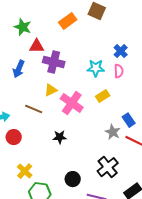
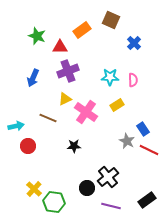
red triangle: (37, 46) -> (60, 47), moved
blue cross: (121, 51) -> (134, 43), moved
purple cross: (54, 62) -> (68, 71), turned -35
black cross: (108, 167) -> (108, 177), moved
yellow cross: (25, 171) -> (34, 189), moved

